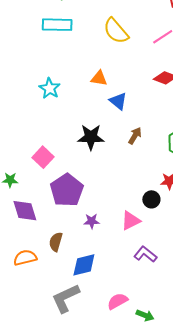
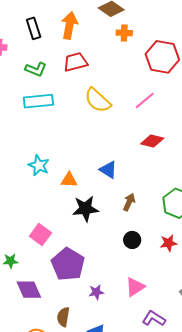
orange triangle: (99, 78) -> (69, 180), moved
black circle: (151, 199) -> (132, 240), moved

